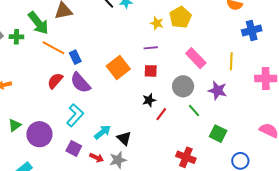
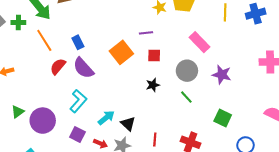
orange line: (53, 48) -> (44, 40), moved, turned 30
purple line: (151, 48) -> (146, 33), moved
yellow line: (231, 61) -> (225, 12), moved
green line: (194, 110) -> (186, 97), moved
red line: (161, 114) -> (155, 139), moved, turned -32

